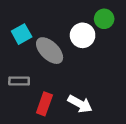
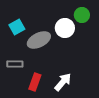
gray ellipse: (50, 51) -> (39, 40), turned -70
white arrow: (80, 104) -> (63, 82), turned -78

